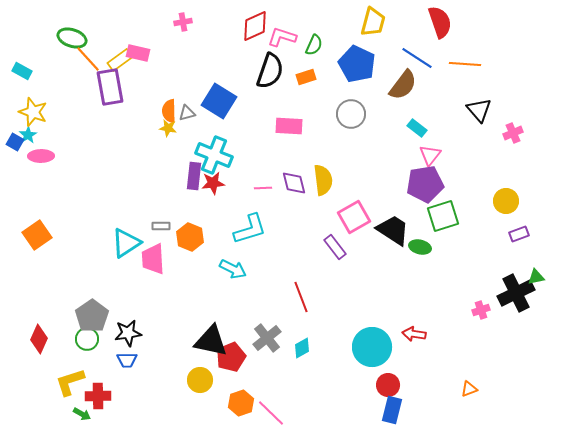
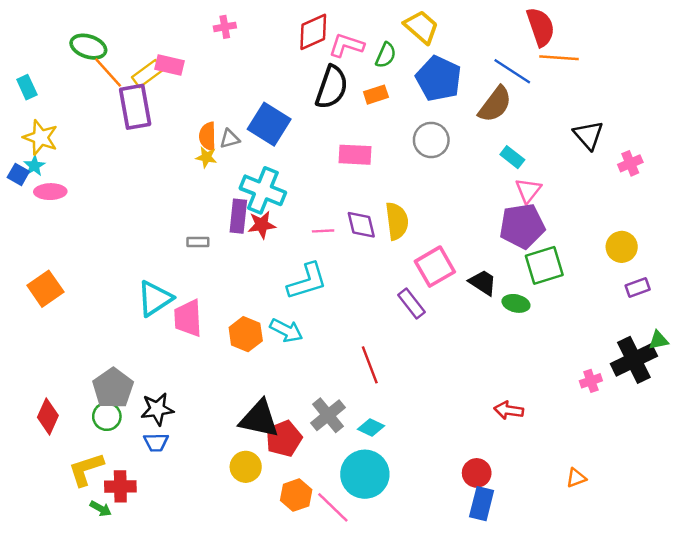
yellow trapezoid: (373, 22) -> (421, 27), moved, turned -64
orange line: (465, 64) -> (559, 58), moved
cyan rectangle: (22, 71) -> (27, 87), turned 36
gray rectangle: (161, 226) -> (198, 242), moved
black trapezoid: (393, 230) -> (483, 283), size x0.7
orange hexagon: (190, 237) -> (246, 334), moved
cyan circle: (372, 347) -> (365, 474), moved
cyan diamond: (302, 348) -> (371, 428), turned 55

